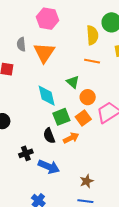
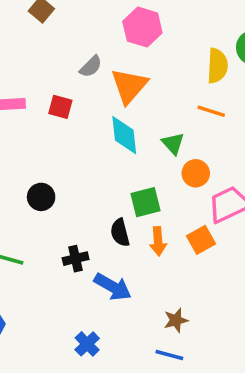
gray semicircle: (21, 44) -> (91, 66), turned -136
cyan diamond: (47, 96) -> (124, 135), moved
orange square: (83, 118) -> (201, 240), moved
orange arrow: (71, 138) -> (158, 241), turned 105

